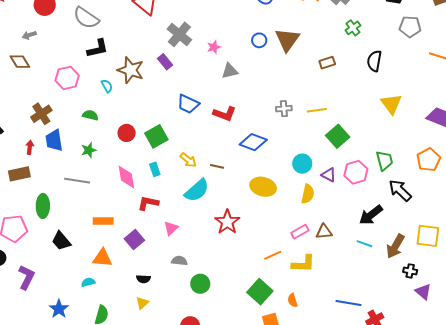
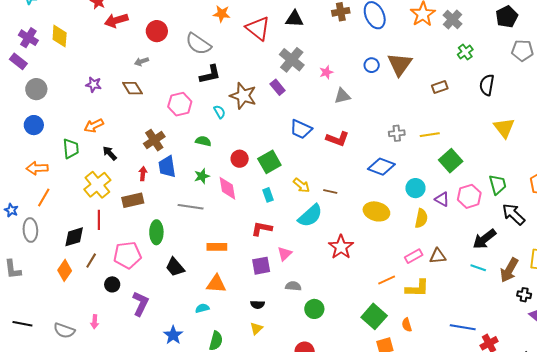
blue diamond: (253, 142) -> (381, 167), moved
pink diamond: (126, 177) -> (227, 188), moved
purple square: (134, 239) -> (261, 266), moved, turned 30

